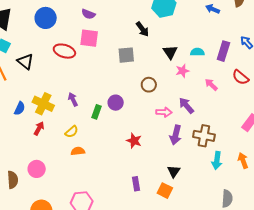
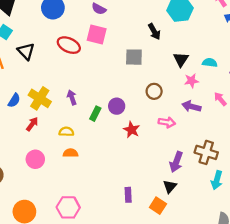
purple arrow: (186, 106) -> (191, 106), moved, turned -42
yellow semicircle: (72, 132) -> (66, 132), turned -144
purple arrow: (176, 135) -> (176, 162), moved
red star: (134, 141) -> (132, 130), moved
pink circle: (37, 169) -> (35, 159), moved

